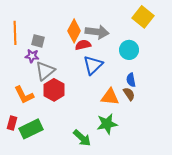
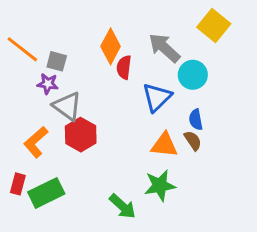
gray arrow: (97, 32) -> (164, 48), moved, turned -145
orange line: (15, 33) -> (22, 49), turned -50
red semicircle: (83, 45) -> (124, 67), turned -70
blue triangle: (93, 65) -> (157, 97), moved
gray triangle: (45, 71) -> (67, 106), turned -45
orange L-shape: (24, 95) -> (36, 142), turned 75

